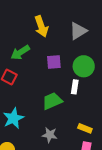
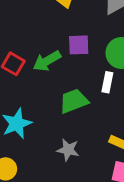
green arrow: (20, 52) -> (47, 61), moved

